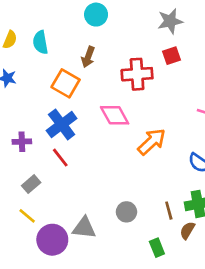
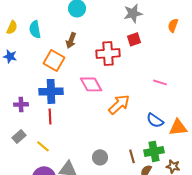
blue cross: (62, 124) -> (51, 91), turned 35
red line: (60, 158) -> (50, 116), turned 35
gray rectangle: (31, 184) -> (19, 136), moved
yellow line: (27, 216) -> (43, 146), moved

